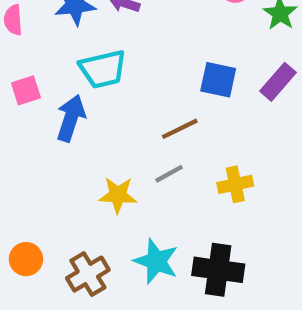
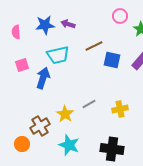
brown line: (180, 129) -> (94, 46), moved
yellow star: (118, 195) -> (65, 114), turned 30
cyan star: (156, 261) -> (69, 145), moved
brown cross: (88, 274) -> (40, 126), moved

